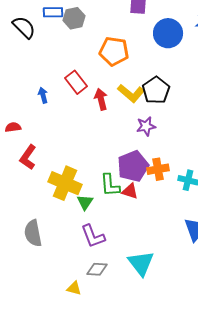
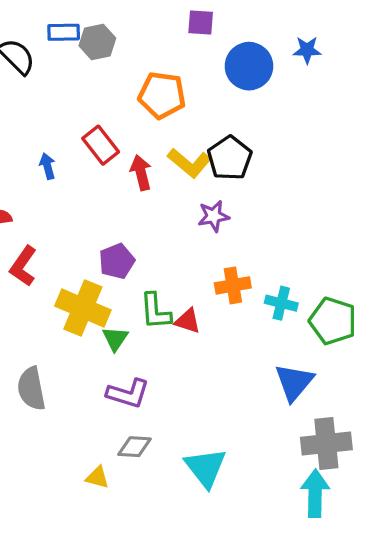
purple pentagon: (133, 166) -> (117, 261), moved, size x0.7
purple L-shape: (93, 236) -> (128, 393), turned -52
cyan triangle: (141, 263) -> (205, 468), moved

